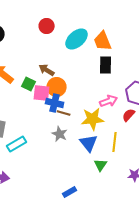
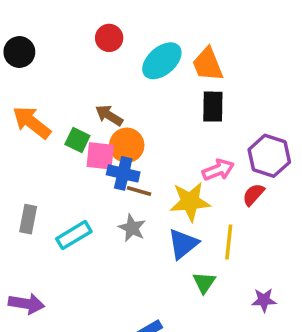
blue triangle: (89, 143) -> (183, 244), turned 30
cyan rectangle: (17, 144) -> (74, 235), moved

